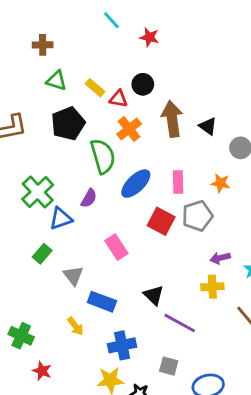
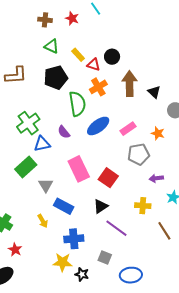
red star: (149, 37) -> (72, 18), moved
pink rectangle: (178, 182) -> (128, 129), turned 49
purple semicircle: (89, 198) -> (64, 132), turned 104
red square: (161, 221) -> (108, 178), moved
pink rectangle: (116, 247) -> (79, 169), size x1.4
green rectangle: (42, 254) -> (26, 167), size x1.5
purple arrow: (220, 258) -> (156, 178), moved
black triangle: (154, 295) -> (101, 206), turned 35

